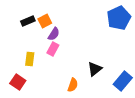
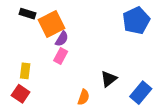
black rectangle: (28, 21) -> (27, 14), moved, turned 40
orange square: (45, 21) -> (52, 24), size x1.6
yellow rectangle: (30, 59) -> (25, 71), moved

